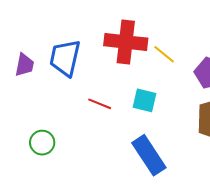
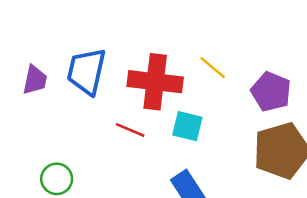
red cross: (126, 42) -> (155, 82), moved

